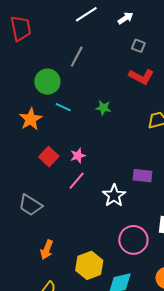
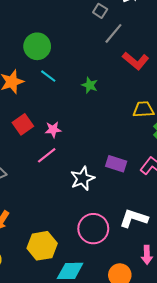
gray square: (138, 46) -> (100, 11), moved
gray line: (77, 57) -> (113, 33), moved

